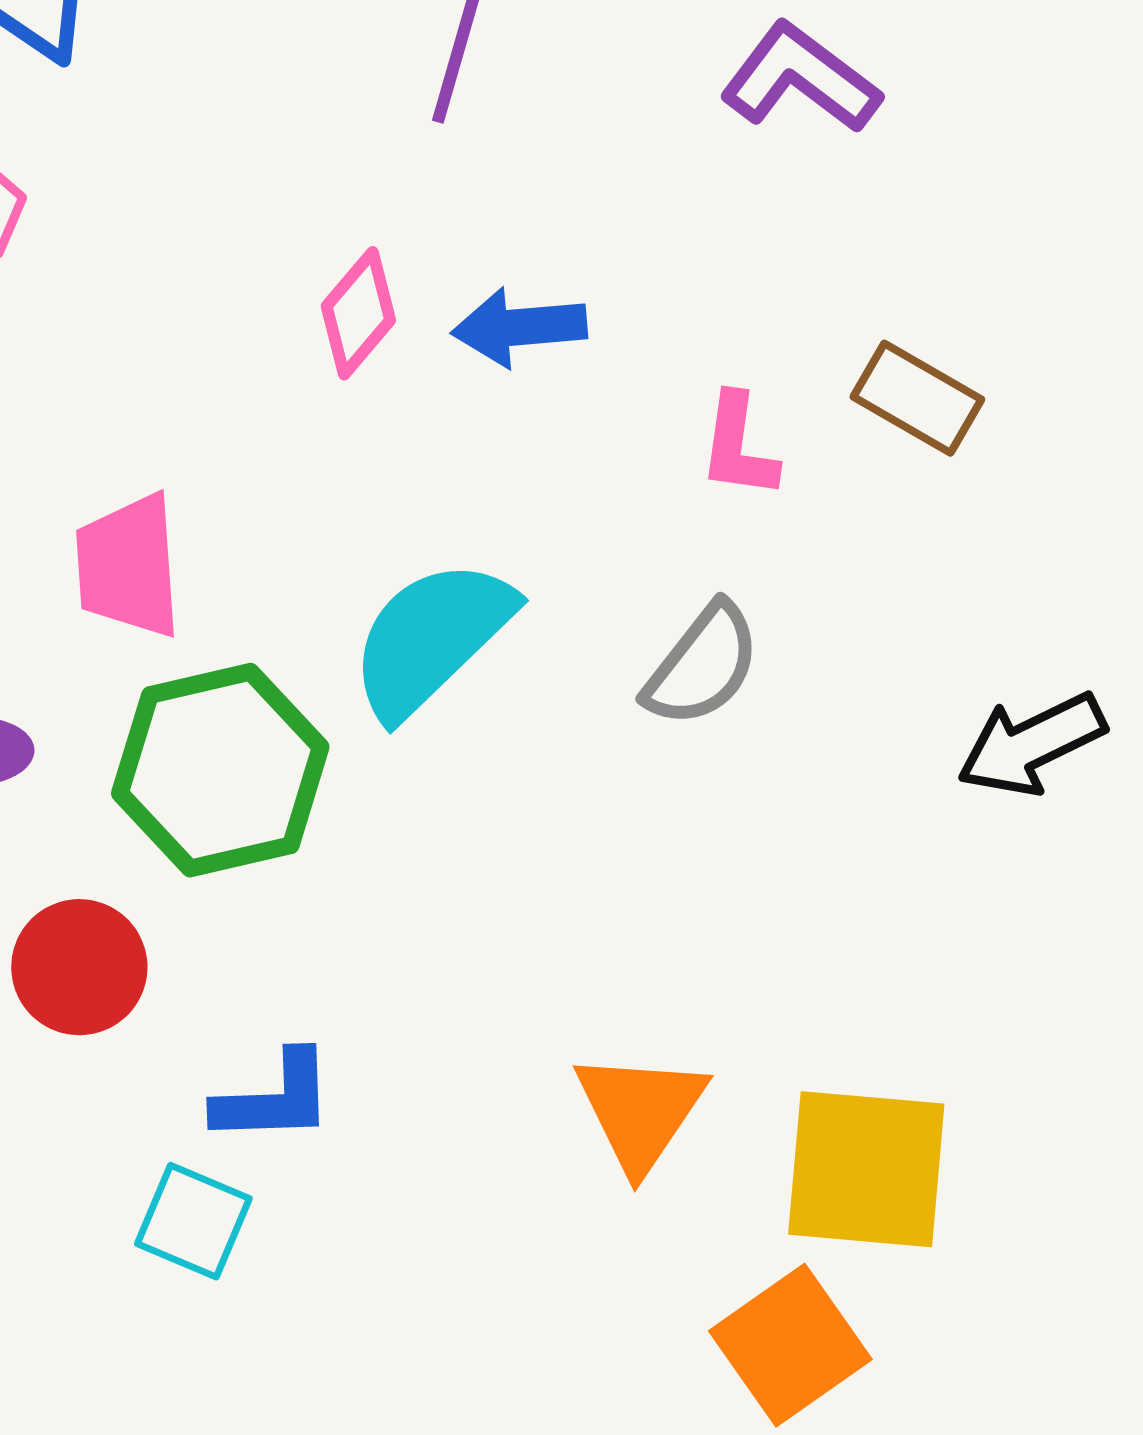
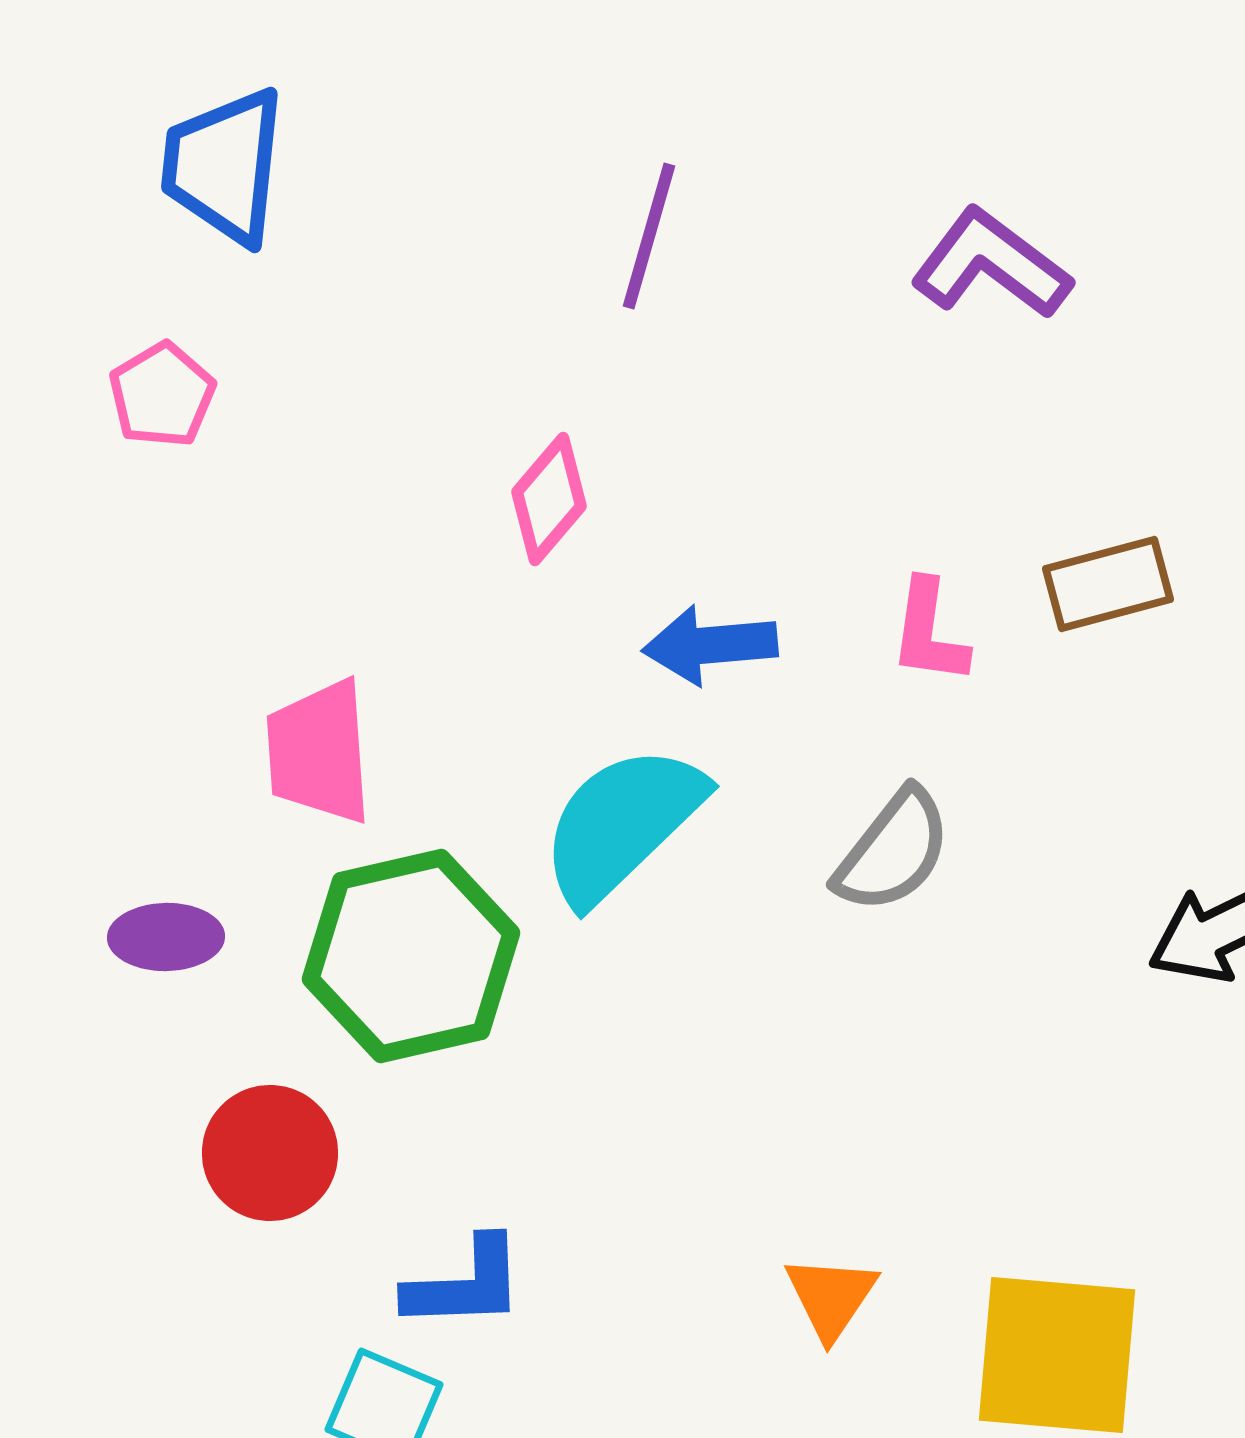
blue arrow: (519, 327) -> (710, 645), moved
brown rectangle: (917, 398) -> (1108, 584), turned -45
orange triangle: (640, 1111) -> (831, 1297), size x0.7

